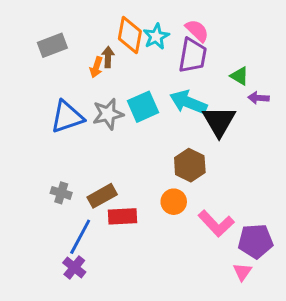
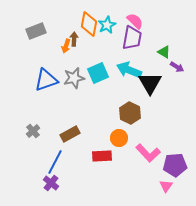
purple arrow: (258, 98) -> (177, 67), turned -152
gray cross: (61, 193) -> (33, 131), moved, turned 32
red rectangle: (123, 216) -> (102, 156), moved

